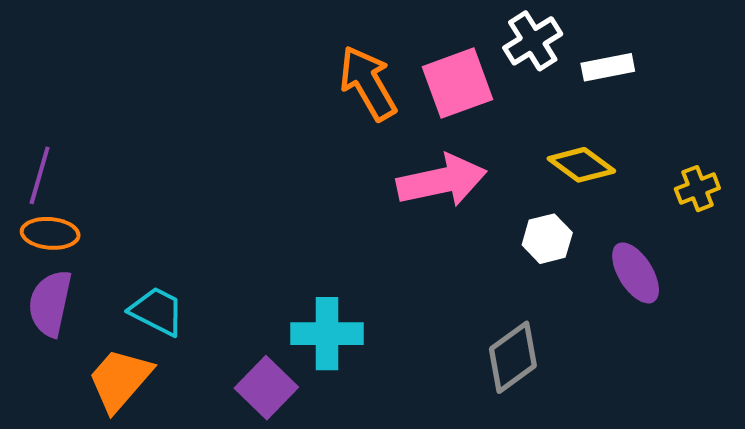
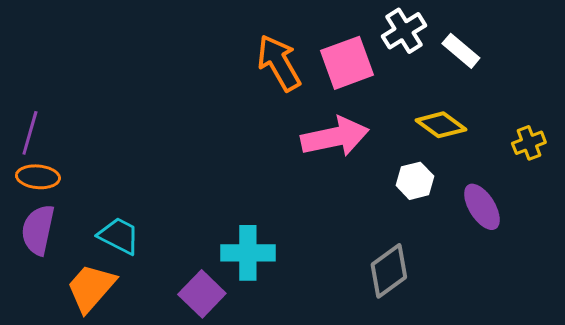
white rectangle: (608, 67) -> (461, 51), turned 51

